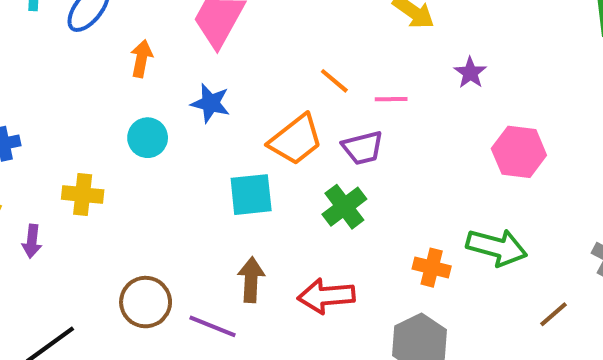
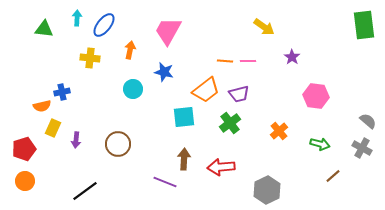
orange line: (334, 81) -> (225, 61), turned -35
pink line: (391, 99) -> (248, 61), moved
yellow cross: (83, 195) -> (90, 58), moved
green arrow: (497, 247) -> (320, 144), moved, size x0.7
orange cross: (432, 268) -> (279, 131), moved, turned 36
brown circle: (146, 302) -> (118, 144), moved

